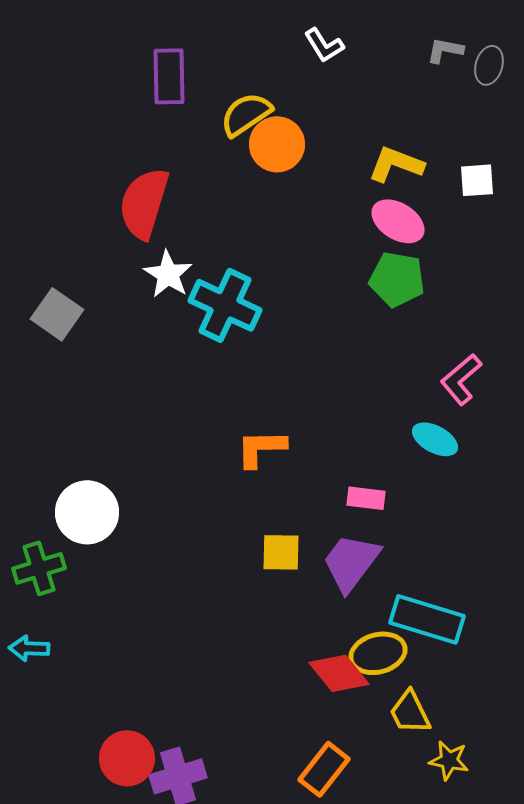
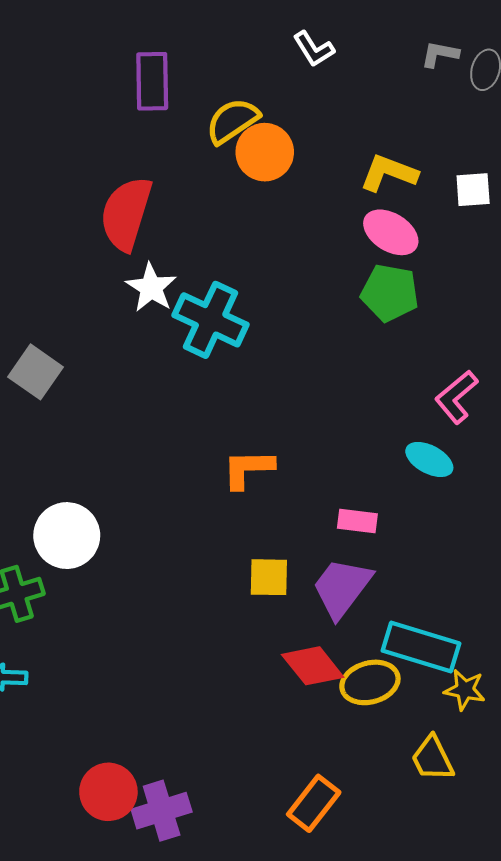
gray square: (57, 314) -> (35, 372), moved
red diamond: (339, 673) -> (313, 666), moved
yellow trapezoid: (410, 712) -> (432, 759), moved
yellow star: (449, 760) -> (465, 690), moved

